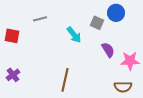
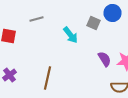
purple semicircle: (108, 50) -> (104, 59), moved
brown line: (65, 80) -> (48, 78), moved

